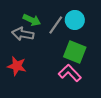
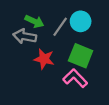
red star: (17, 66) -> (44, 59), moved

